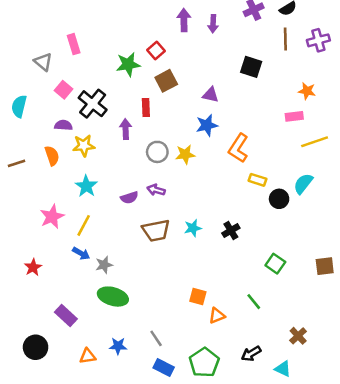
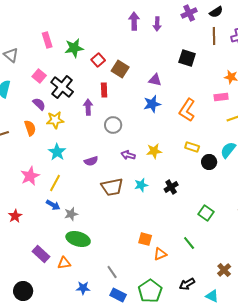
red square: (156, 50) -> (98, 60), moved
gray triangle: (43, 62) -> (11, 55), moved
green star: (128, 64) -> (74, 48), moved
brown square: (166, 81) -> (120, 69), turned -30
purple semicircle: (63, 125) -> (39, 104), turned 40
orange L-shape: (238, 148) -> (187, 110), moved
yellow star: (185, 154) -> (154, 151), moved
purple arrow: (156, 190) -> (128, 155), moved
blue star: (118, 346) -> (83, 288), moved
black circle: (36, 347) -> (23, 291), moved
orange triangle: (88, 356) -> (64, 263), moved

